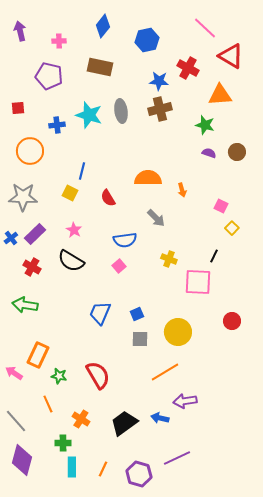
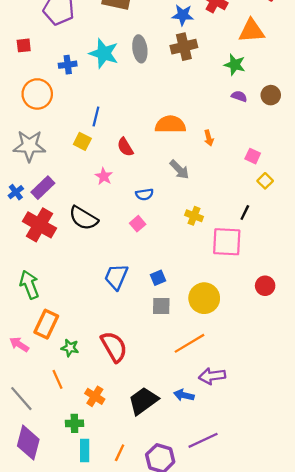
pink star: (74, 230) -> (104, 176), moved
blue semicircle: (125, 240) -> (144, 194), size x0.7
red cross: (32, 267) -> (39, 225), size x1.6
green arrow: (25, 305) -> (29, 285), moved, turned 60

